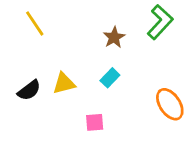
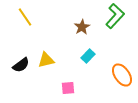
cyan rectangle: (110, 78) -> (88, 56), moved

